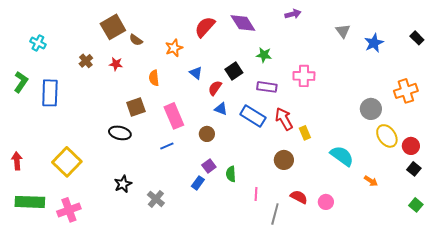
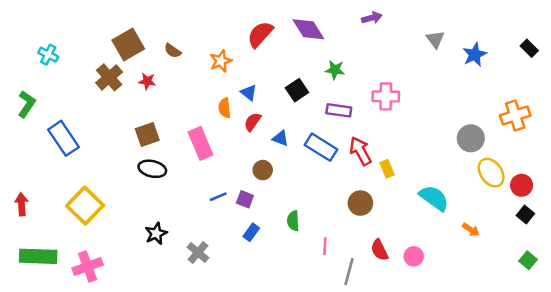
brown square: (113, 27) -> (128, 44), moved
brown cross: (86, 61) -> (109, 77), size x1.5
orange semicircle: (154, 78) -> (225, 108), moved
red semicircle: (215, 88) -> (253, 122), moved
blue rectangle: (50, 93) -> (63, 138), moved, turned -36
brown square: (136, 107) -> (147, 135), moved
pink rectangle: (174, 116) -> (201, 143), moved
blue line: (167, 146) -> (218, 197), moved
purple square: (209, 166) -> (245, 199), moved, turned -32
red semicircle: (299, 197) -> (379, 250), turned -144

